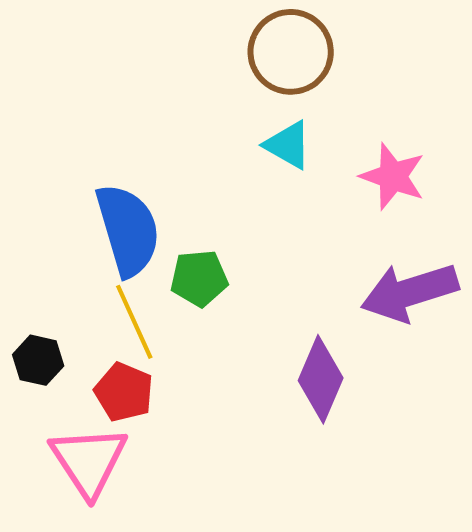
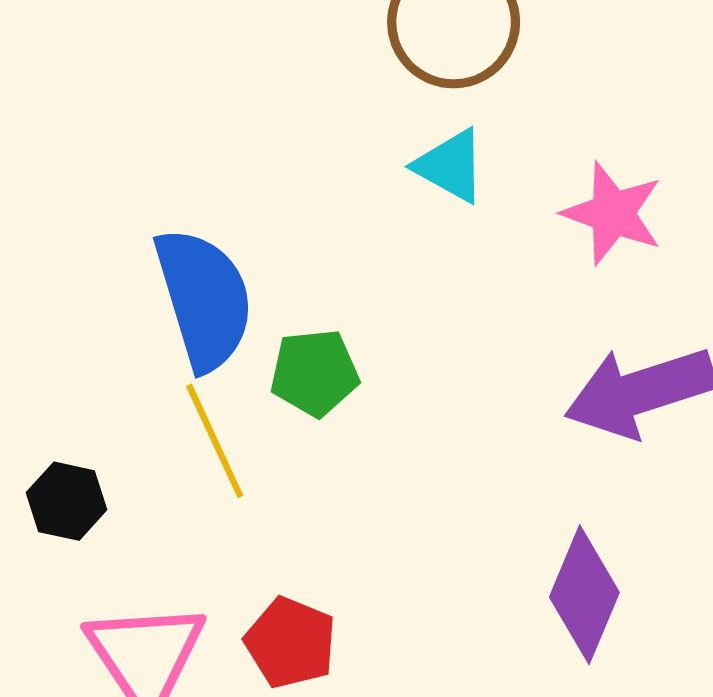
purple diamond: (321, 379) -> (584, 595), moved
red pentagon: (124, 392) -> (291, 643), moved

